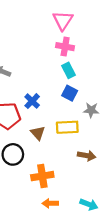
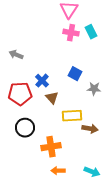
cyan rectangle: (68, 70) -> (91, 32), moved
yellow rectangle: (67, 127) -> (72, 116), moved
brown triangle: (38, 133) -> (52, 98), moved

